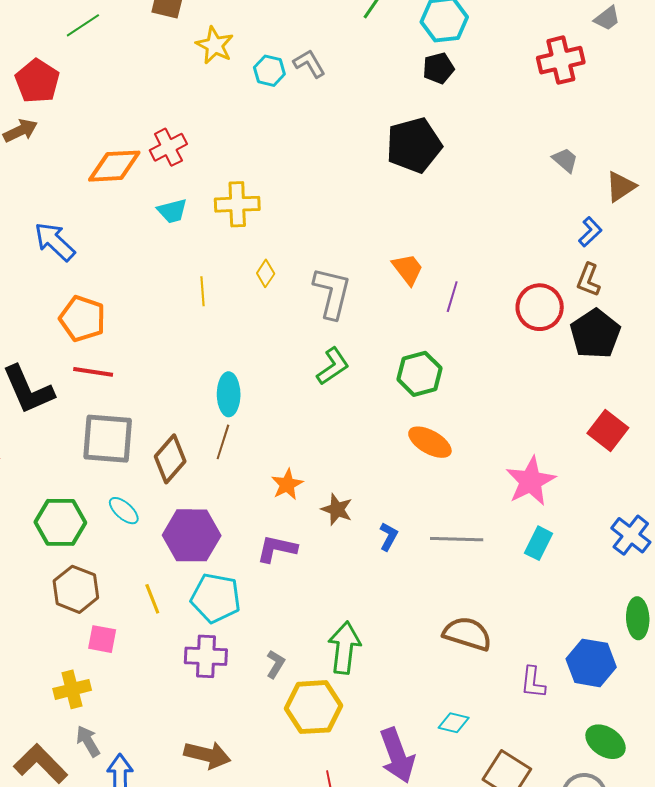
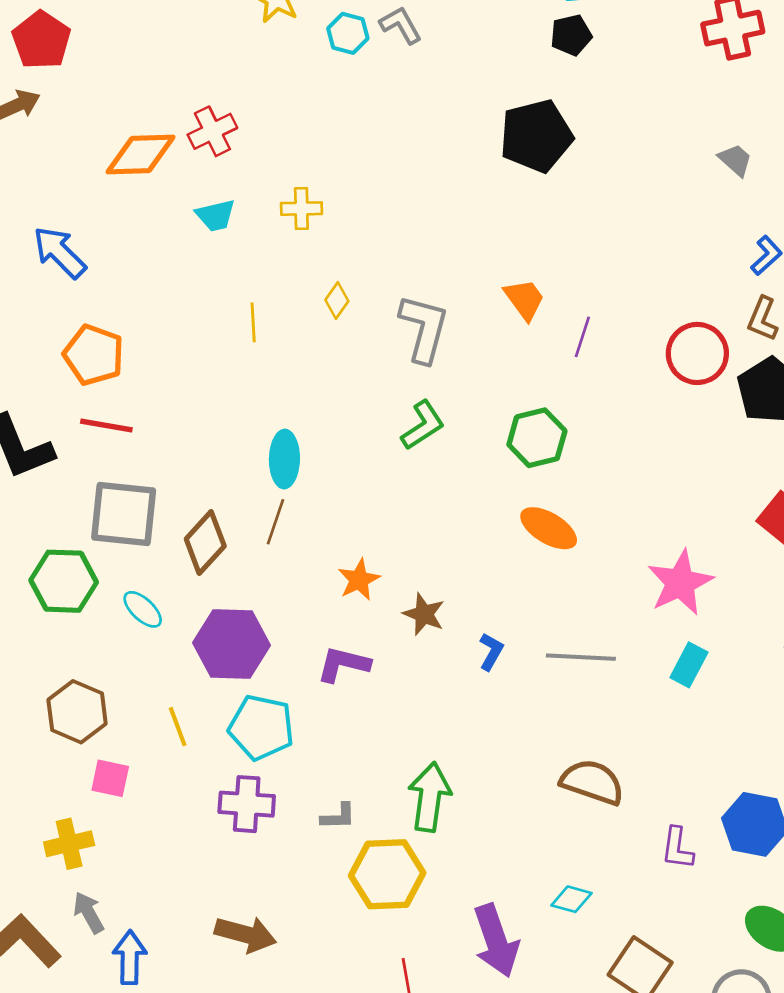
yellow cross: (237, 204) -> (301, 209), size x0.7
green hexagon: (60, 522) -> (64, 581), moved
gray L-shape: (276, 664) -> (338, 816), turned 56

